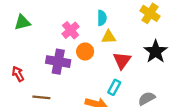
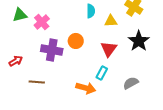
pink cross: (71, 30) -> (42, 22), moved
yellow triangle: (109, 37) -> (111, 21), moved
red arrow: (18, 74) -> (16, 61), turned 88

